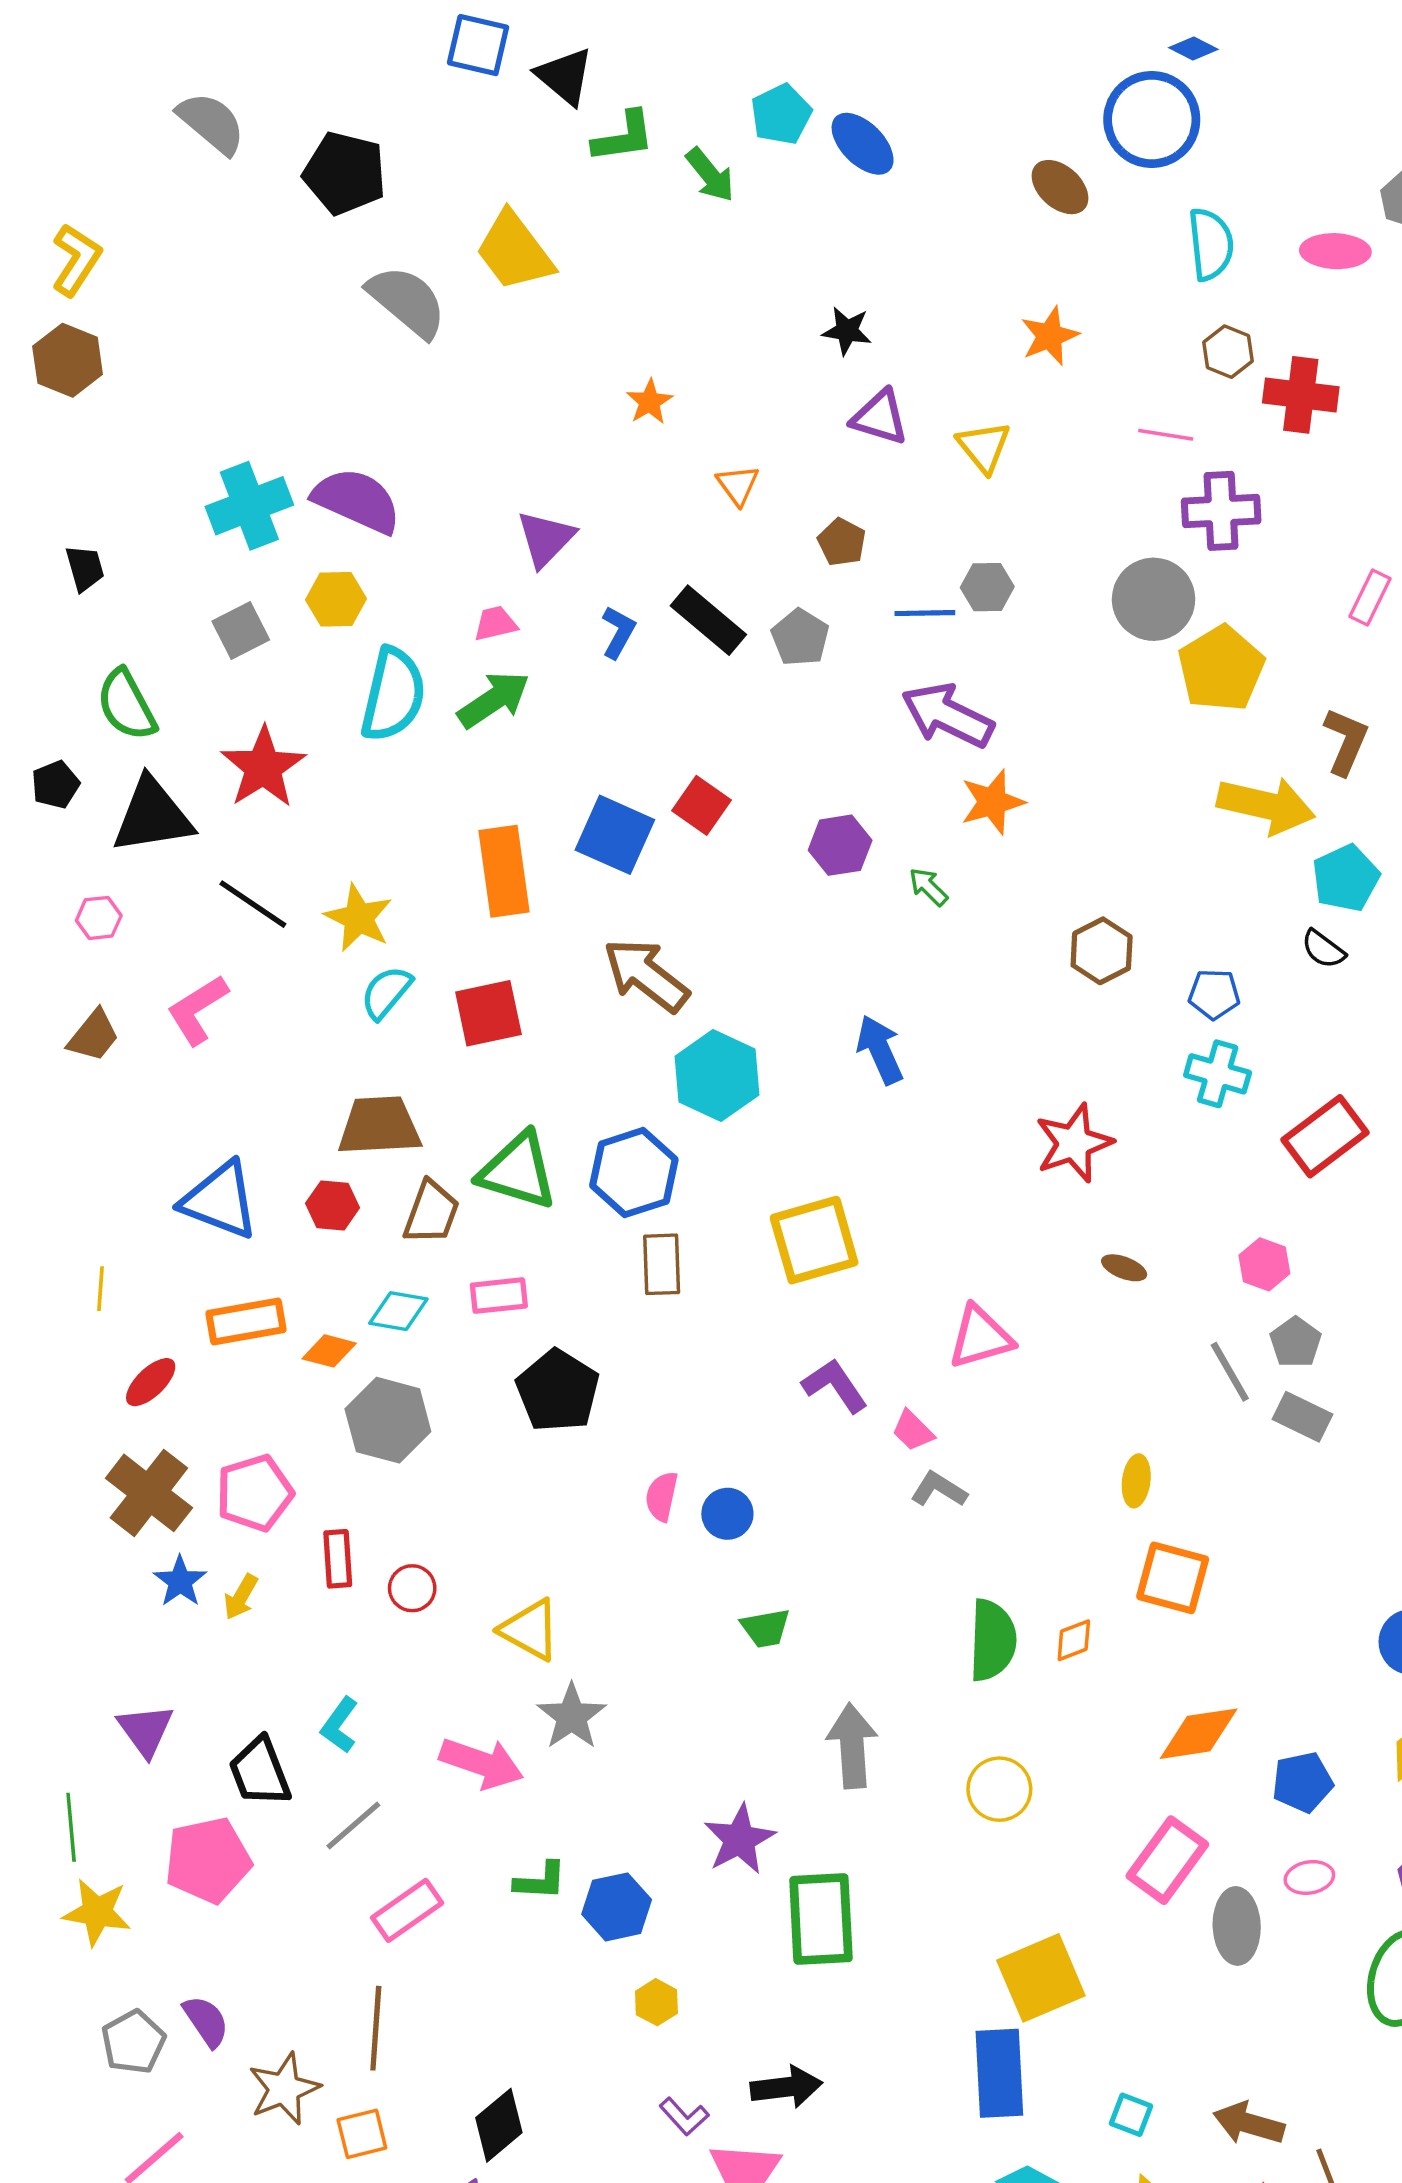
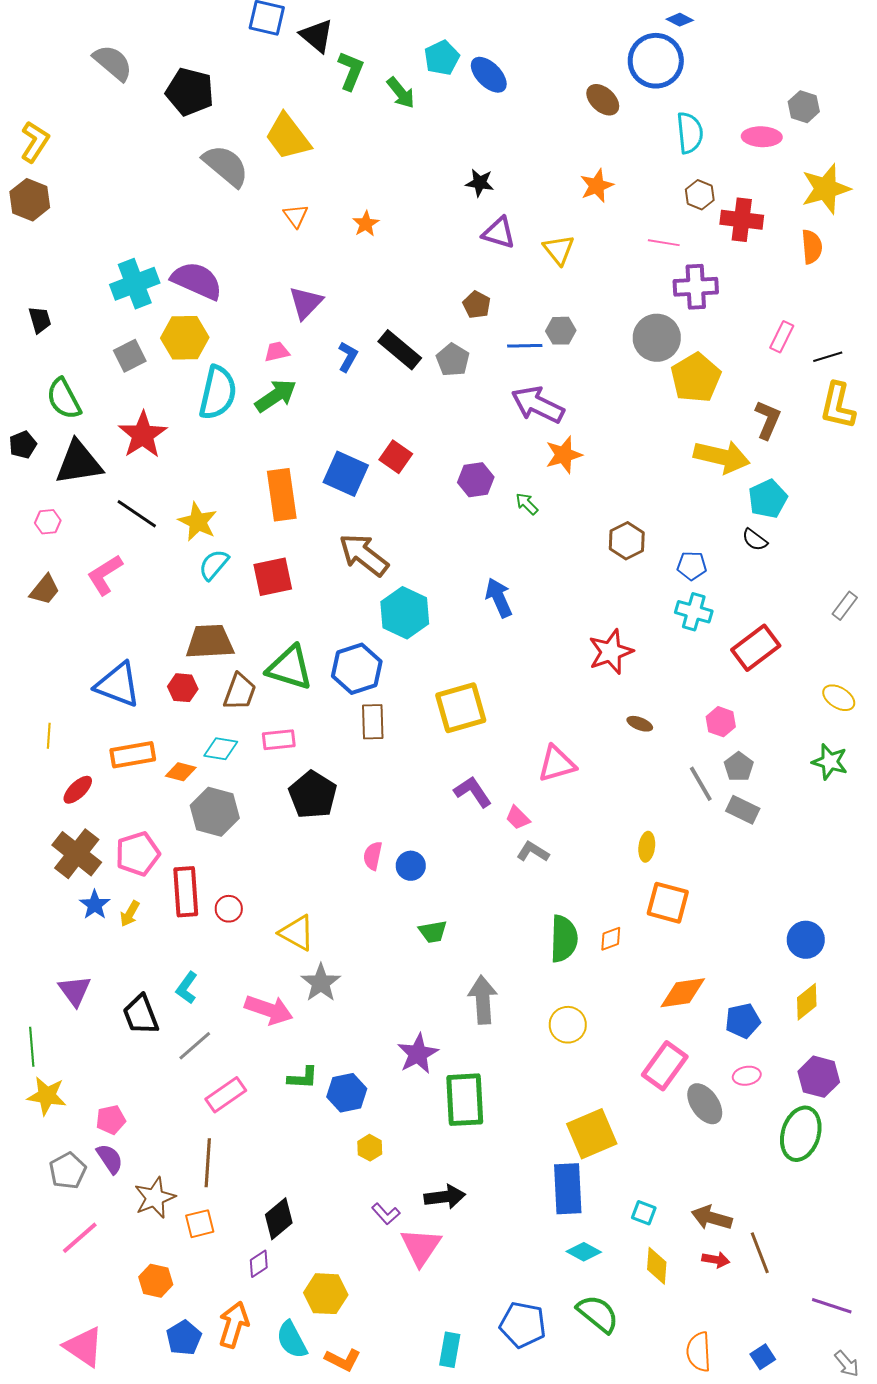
green L-shape: (624, 137) -> (351, 71), turned -60
orange triangle: (738, 485) -> (296, 216), moved
yellow hexagon: (336, 599) -> (185, 338), size x1.4
red rectangle: (338, 1559) -> (186, 892), size x1.5
pink pentagon: (208, 1860) -> (111, 1120), moved, size x0.6
gray ellipse: (1237, 1926) -> (705, 1104), turned -33

